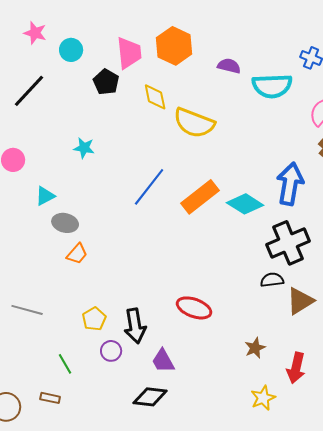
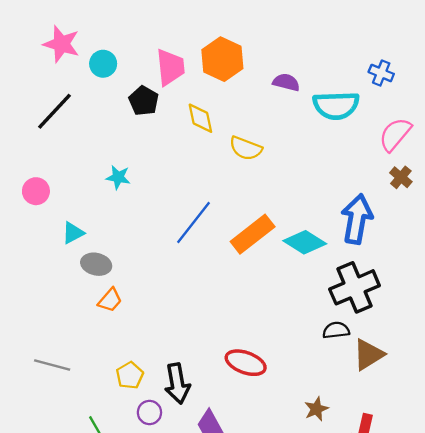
pink star: (35, 33) -> (61, 44), size x1.4
yellow semicircle: (194, 123) -> (246, 148), size x0.7

